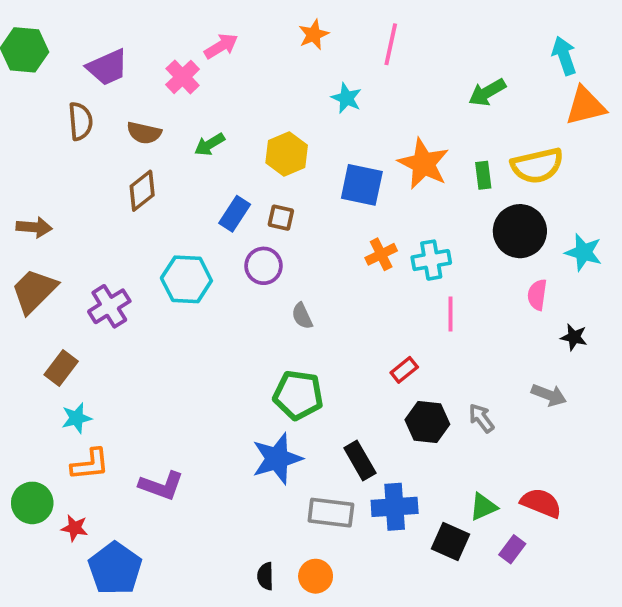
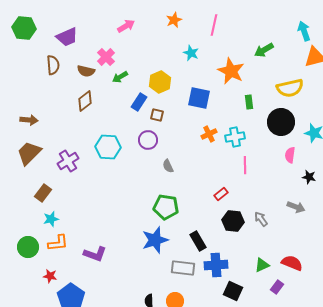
pink cross: (183, 77) -> (106, 57), moved
orange star: (424, 164) -> (231, 71), moved
green rectangle: (483, 175) -> (249, 102), moved
blue rectangle: (235, 214) -> (139, 102), moved
green circle: (32, 503) -> (28, 247), moved
black square: (451, 541) -> (233, 291), moved

